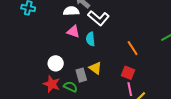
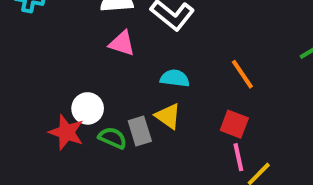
cyan semicircle: (90, 39) -> (175, 78), moved, turned 104
red star: (52, 84) -> (66, 132), moved
green semicircle: (70, 87) -> (113, 138), moved

